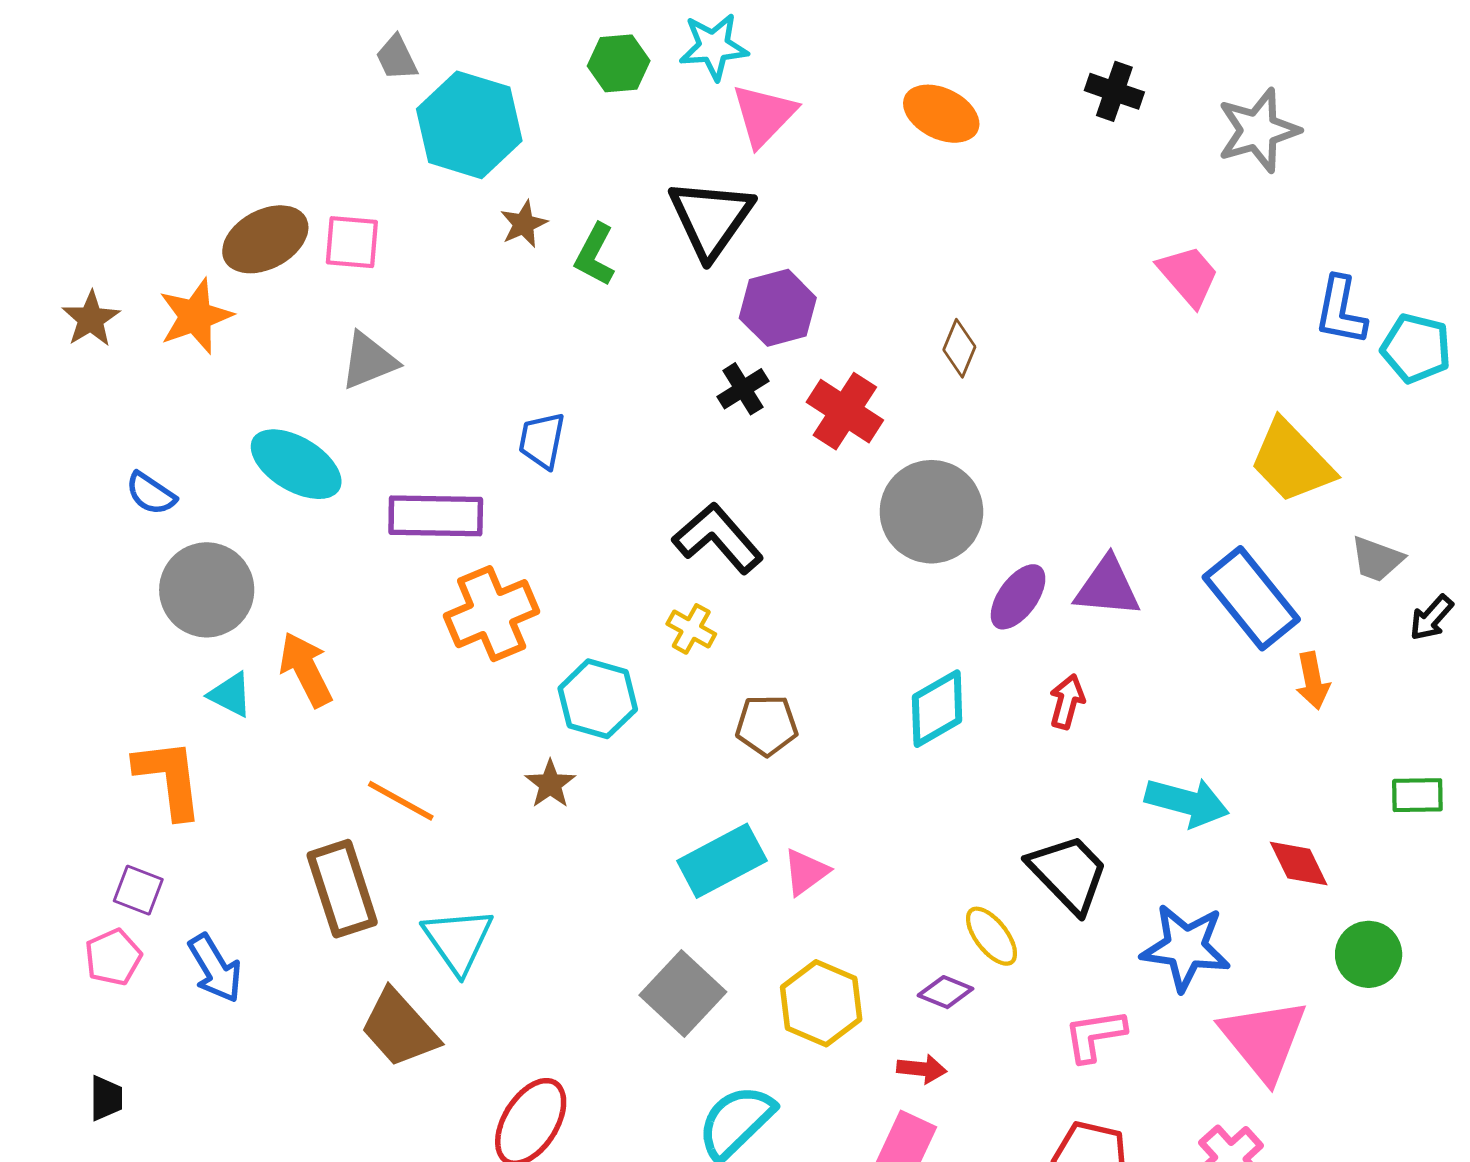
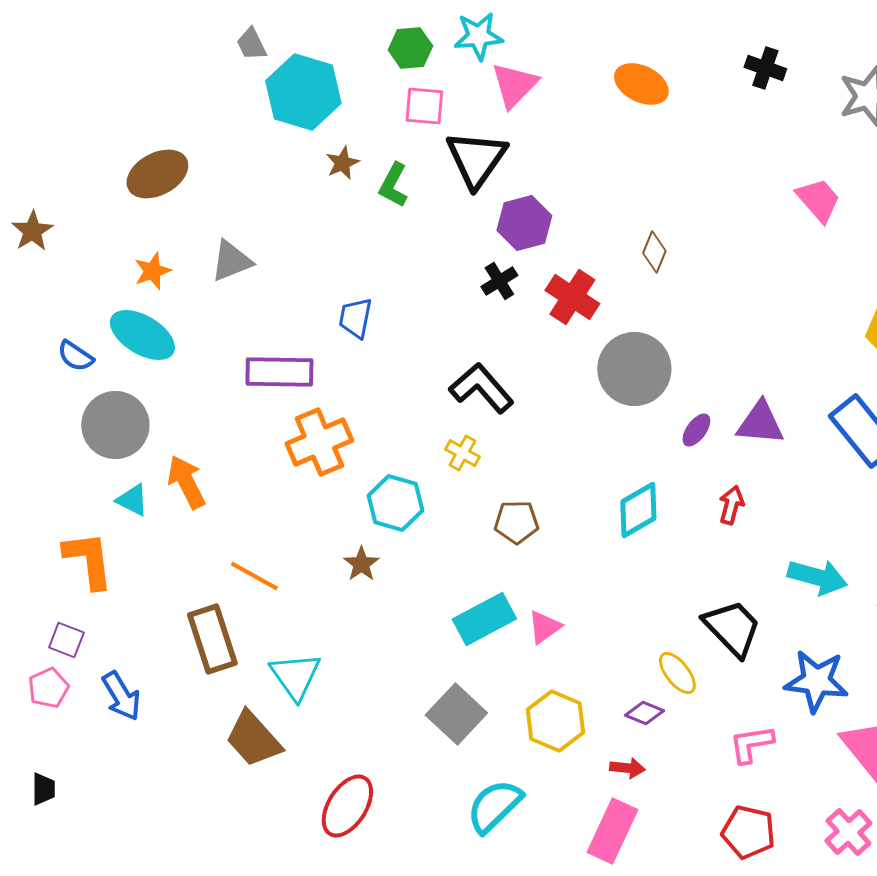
pink square: (352, 242) -> (424, 106), moved
orange star: (196, 316) -> (152, 271), moved, size x0.7
cyan ellipse: (296, 464) -> (142, 335), moved
purple ellipse: (1018, 597) -> (696, 430), size x0.7

